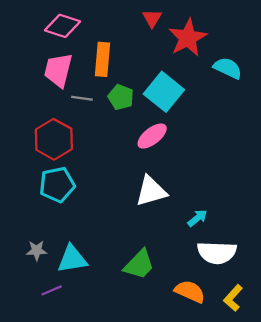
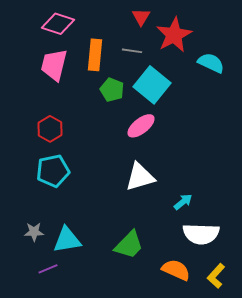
gray line: (82, 98) -> (132, 51), moved
red hexagon: (54, 139) -> (50, 129), size x0.7

